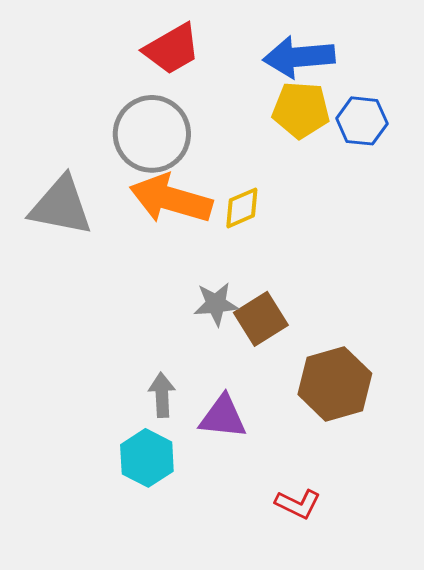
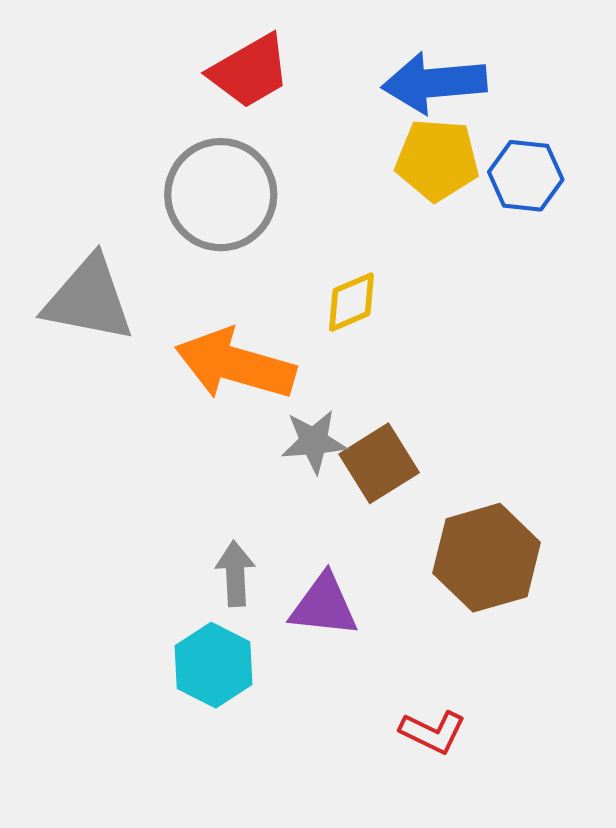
orange arrow: (171, 199) -> (235, 365), moved

